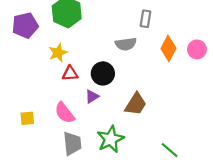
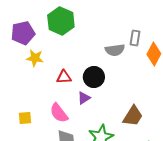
gray rectangle: (146, 19) -> (135, 38), moved
yellow star: (58, 53) -> (35, 58), moved, turned 30
brown trapezoid: (136, 104) -> (133, 116), moved

